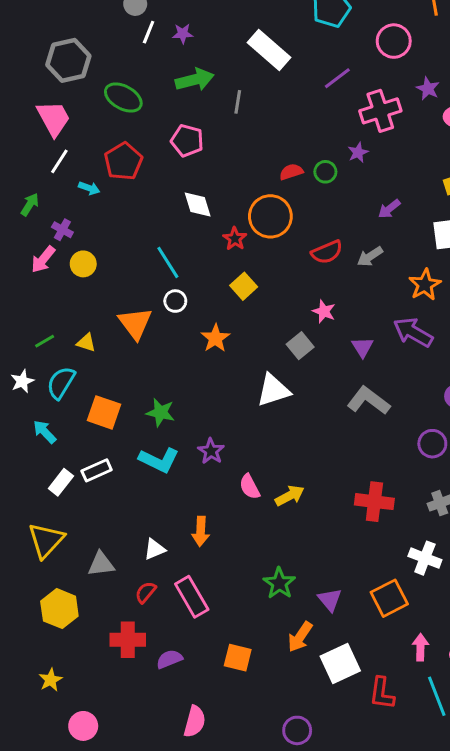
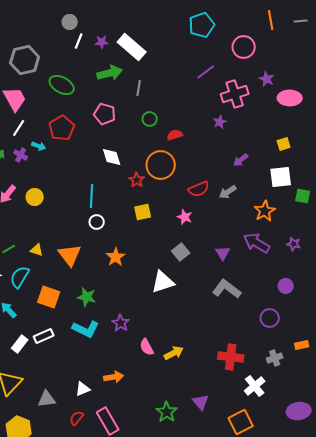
white rectangle: (269, 50) -> (132, 47), moved
green circle: (325, 172) -> (150, 119), moved
purple cross: (62, 230) -> (21, 155), moved
cyan line: (168, 262) -> (92, 196), turned 35
yellow square: (244, 286) -> (143, 212), turned 30
pink star: (324, 311) -> (185, 217), moved
orange triangle: (135, 323) -> (70, 255), moved
orange star: (215, 338) -> (116, 257), moved
orange arrow: (201, 531) -> (114, 377), turned -102
white cross: (425, 558) -> (255, 386), moved, turned 30
purple triangle: (330, 600) -> (201, 402), moved

